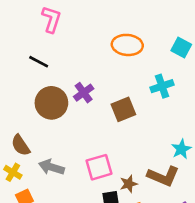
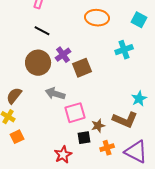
black line: (39, 62) -> (42, 31), moved
brown square: (123, 109) -> (82, 68), moved
brown semicircle: (21, 145) -> (14, 96), turned 72
gray arrow: (51, 167) -> (55, 94), moved

